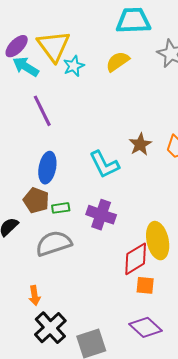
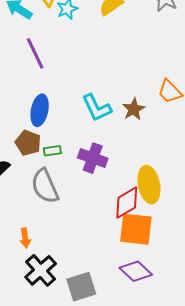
brown star: (140, 144) -> (134, 109), moved
gray semicircle: (54, 243) -> (45, 186), turned -96
orange square: (145, 285) -> (136, 229), size x1.8

